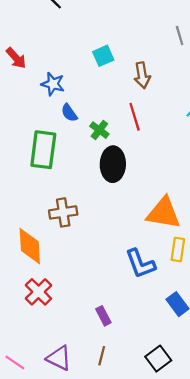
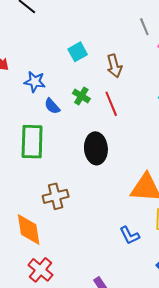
green cross: (99, 130) -> (81, 96), moved
blue L-shape: (140, 264) -> (130, 235), size x0.7

